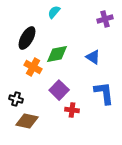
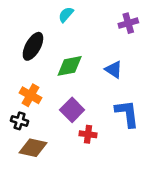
orange cross: (33, 67) -> (31, 95), moved

